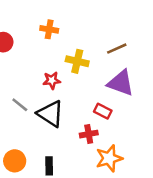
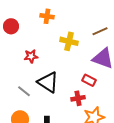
red star: (52, 80) -> (31, 56), moved
gray line: (20, 105) -> (24, 91), moved

